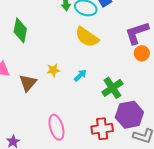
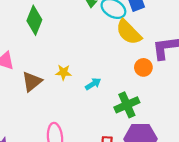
yellow semicircle: (87, 37) -> (129, 32), moved
orange circle: (142, 53) -> (143, 67), moved

